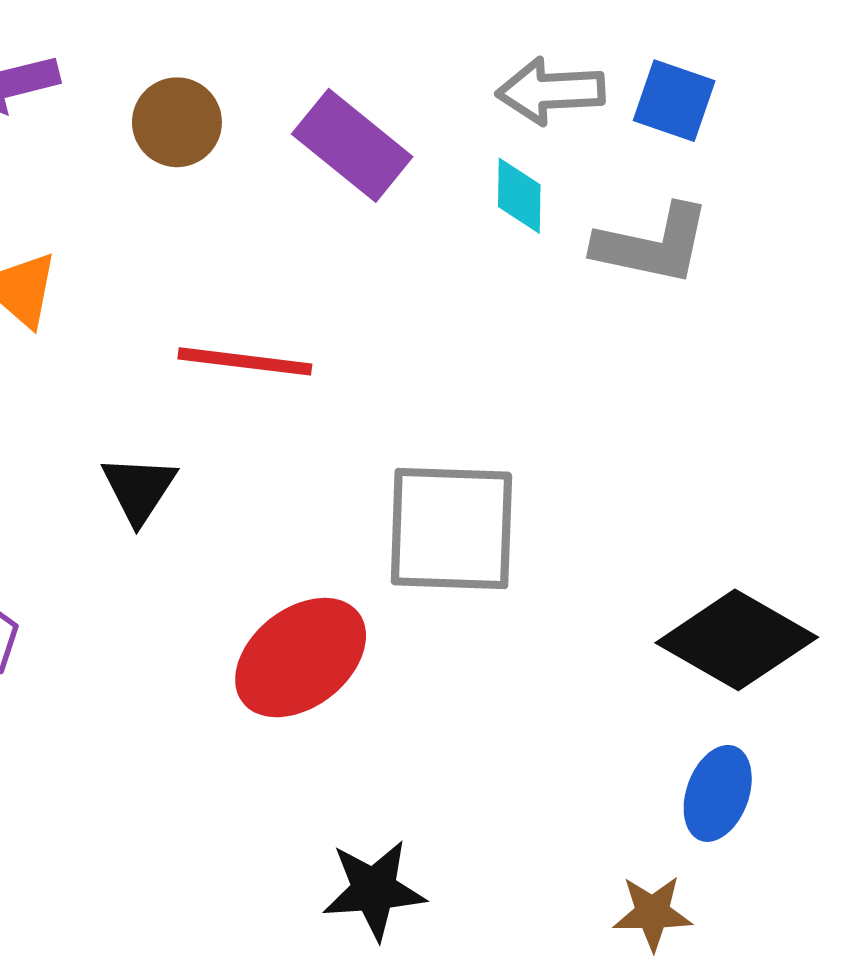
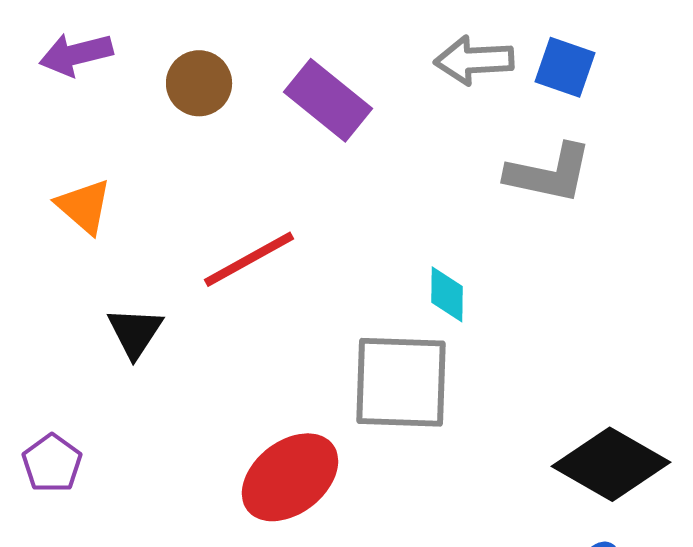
cyan diamond: (519, 196) -> (447, 294), moved
red line: (245, 361) -> (249, 259), turned -36
black triangle: (139, 489) -> (135, 332), moved

